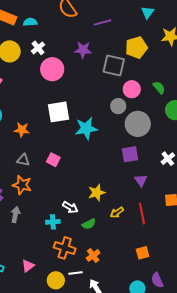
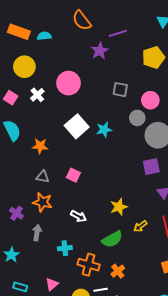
white cross: (38, 48) -> (37, 95), moved
purple star: (83, 50) -> (100, 51), moved, turned -30
gray square: (114, 66) -> (120, 90), moved, size x0.7
white square: (58, 112) -> (77, 126), turned -30
cyan star: (86, 128) -> (104, 130), moved, size x0.7
white arrow: (70, 207) -> (79, 216), moved
cyan cross: (53, 222) -> (65, 248), moved
green semicircle: (89, 224) -> (112, 239), size x1.5

